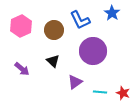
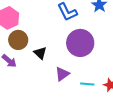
brown circle: (54, 30) -> (18, 40), moved

